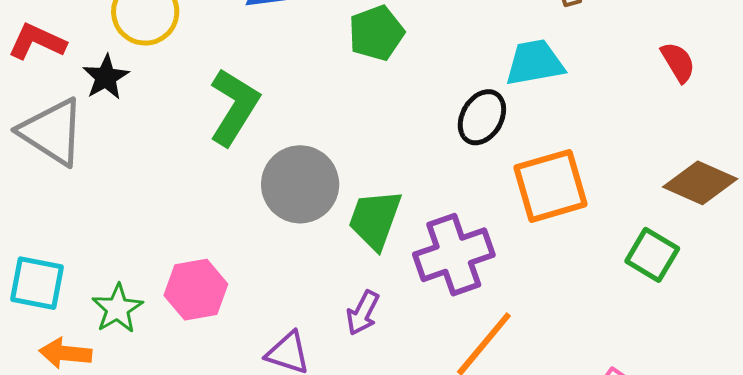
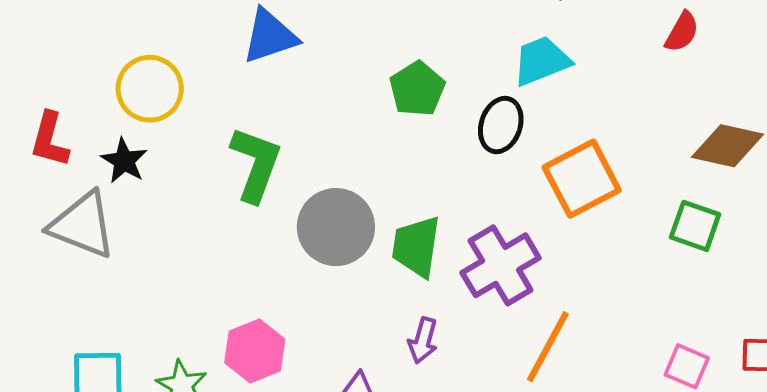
green pentagon: (376, 33) -> (417, 89), moved
red L-shape: (37, 42) -> (50, 140), turned -88
red semicircle: (678, 62) -> (682, 32), turned 72

